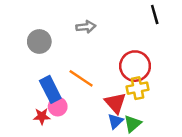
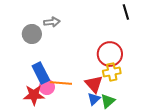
gray arrow: (86, 27) -> (52, 22), moved
orange line: (81, 78) -> (61, 83), moved, turned -30
red star: (42, 116) -> (34, 95), size x1.5

